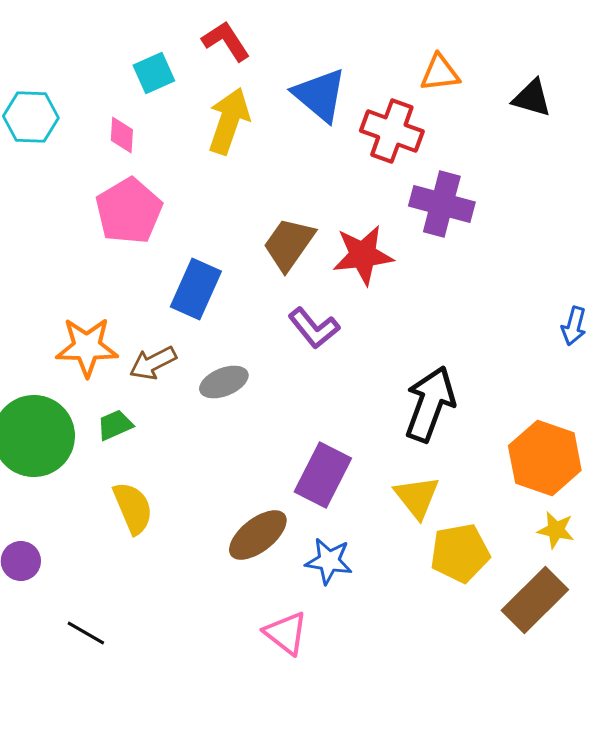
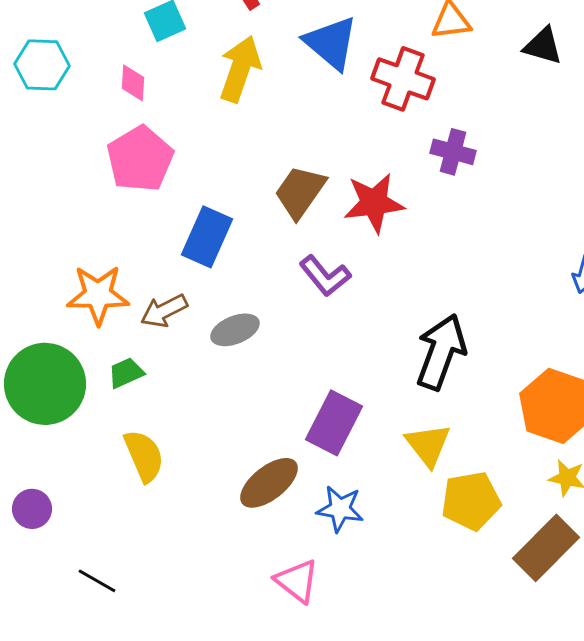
purple cross: (442, 204) -> (453, 152), size x0.7

